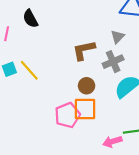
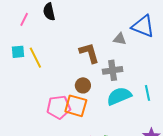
gray triangle: (118, 37) -> (120, 39), moved, turned 40
brown L-shape: (84, 50) -> (89, 53), turned 70

